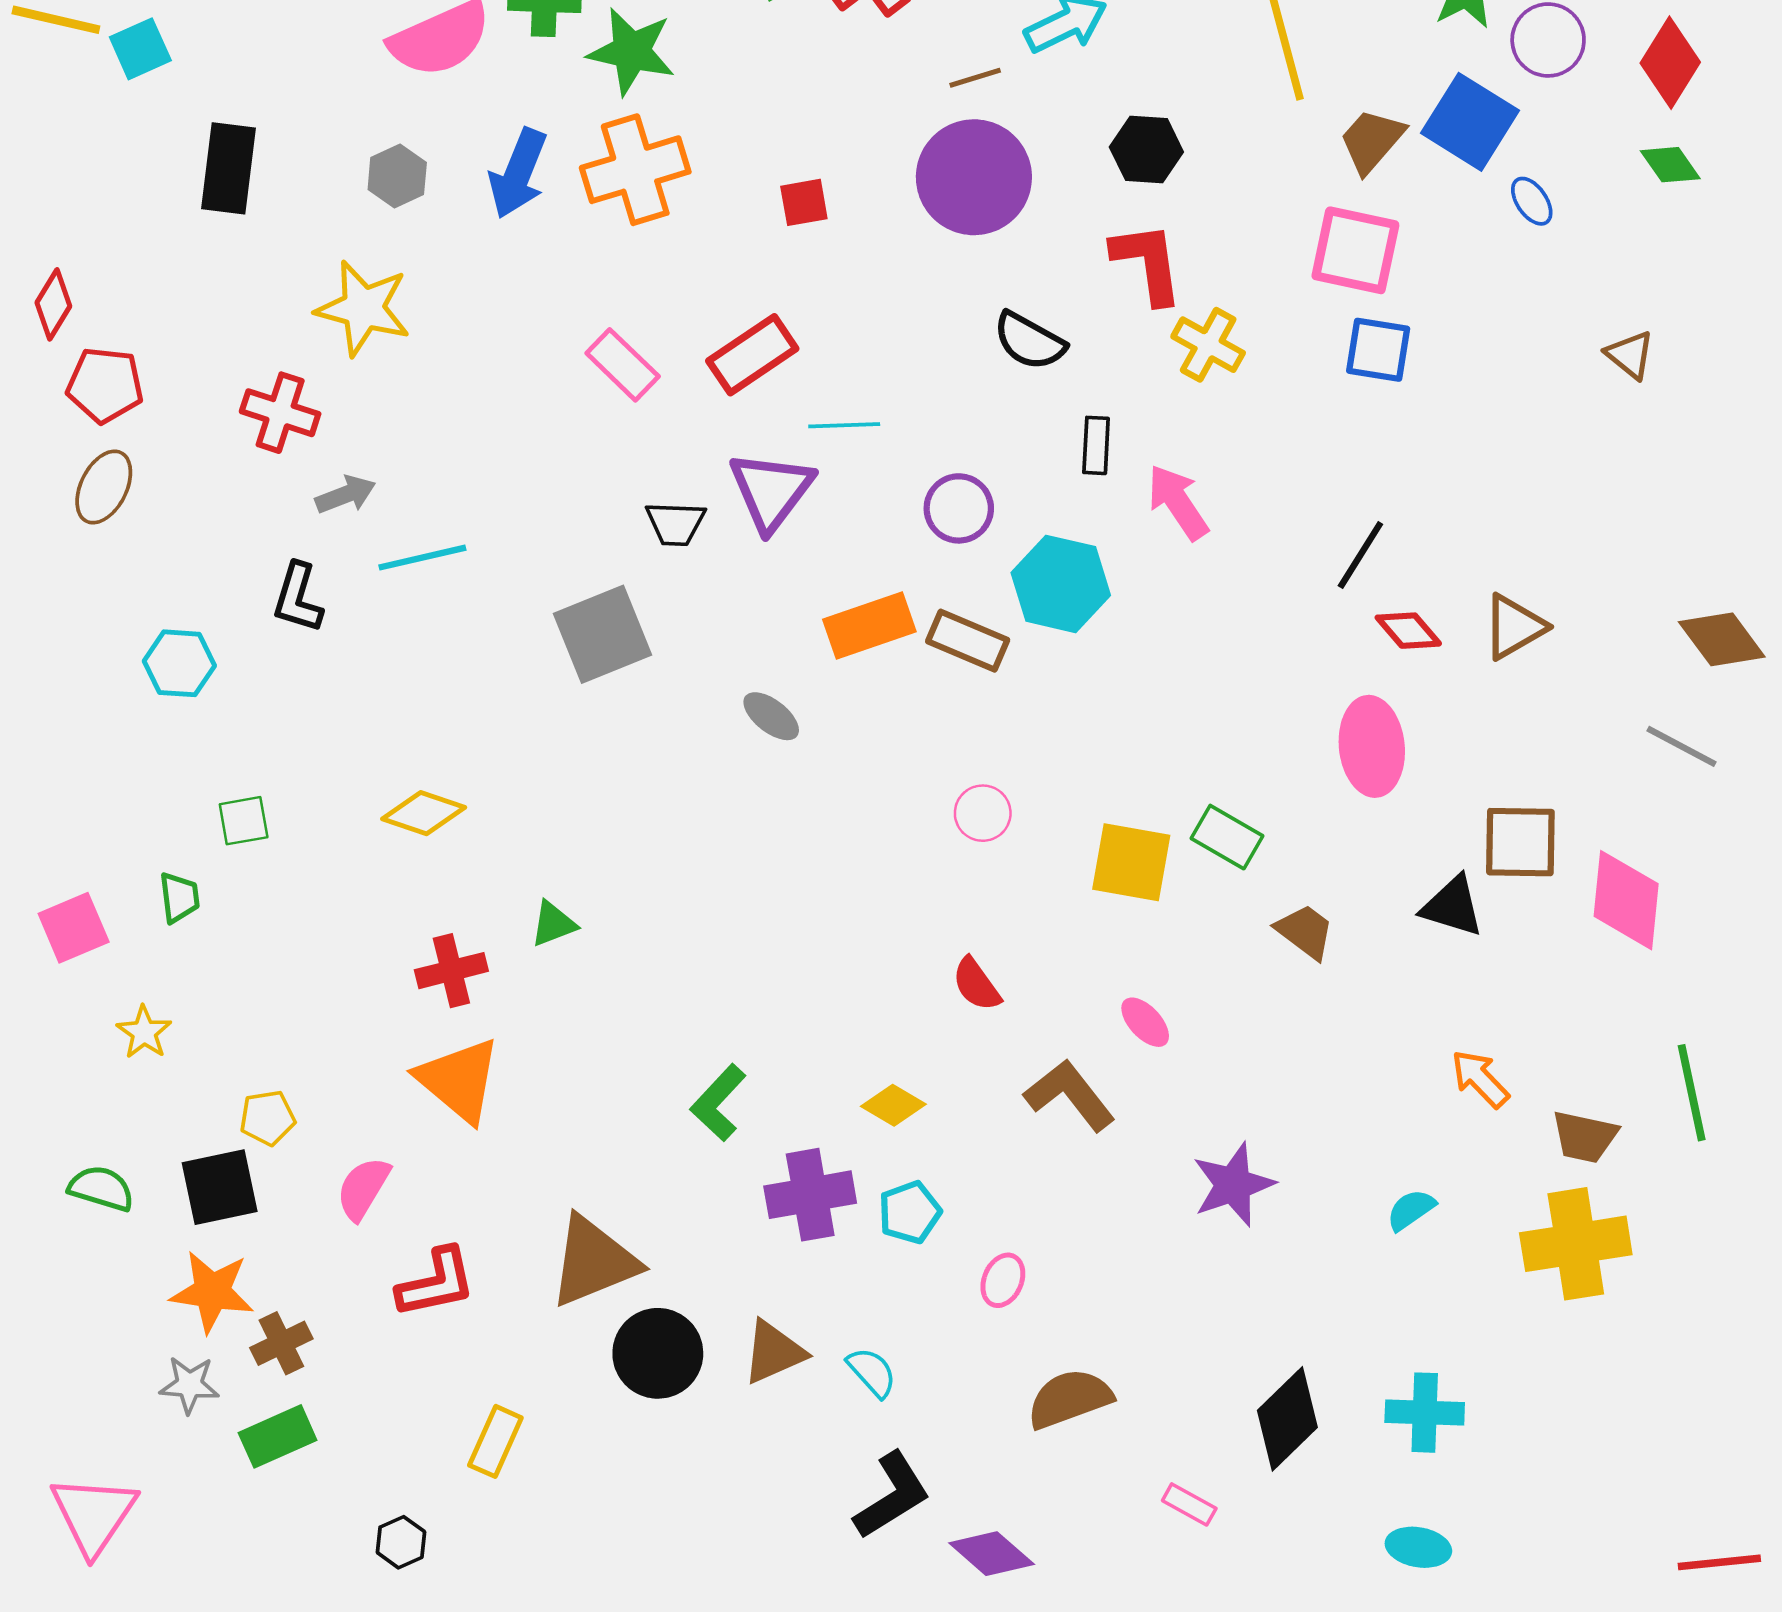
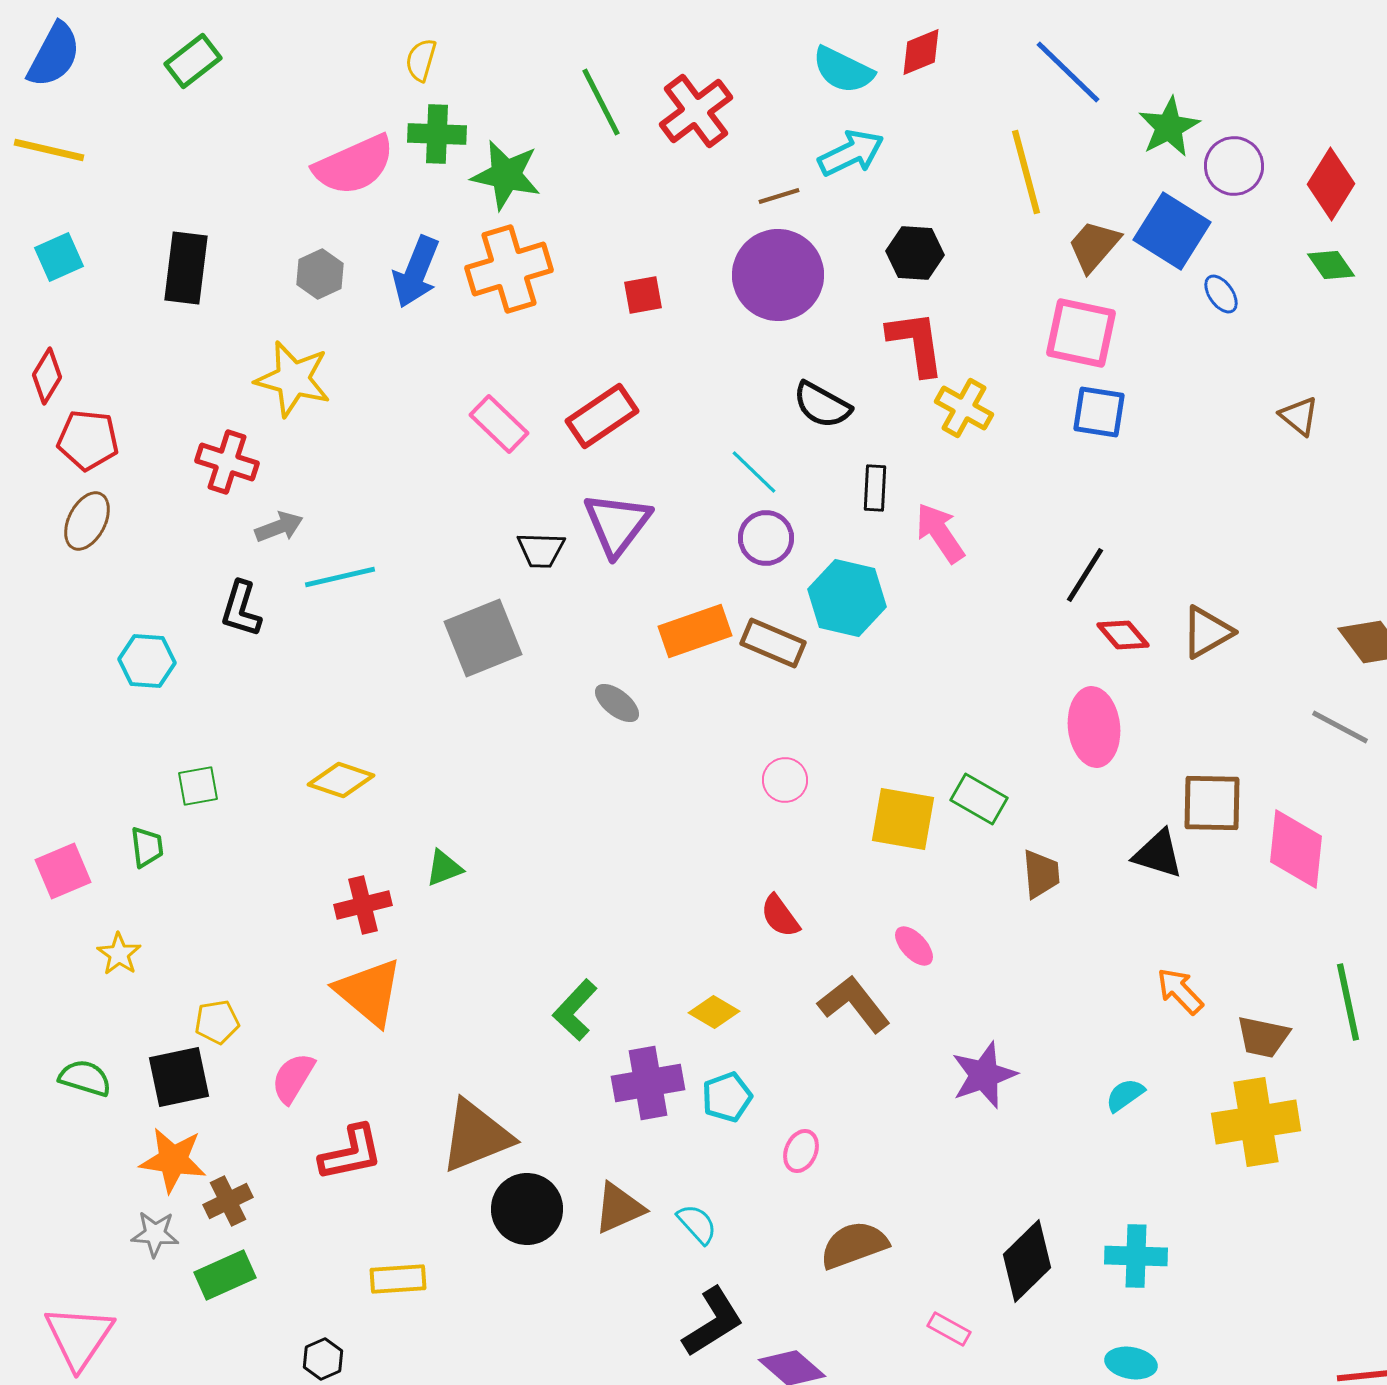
cyan square: (140, 49) -> (59, 257), moved
cyan line: (844, 425) -> (754, 472), moved, turned 46
brown trapezoid: (1305, 932) -> (1041, 874), turned 48
yellow rectangle: (495, 1441) -> (398, 1279), turned 62

